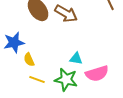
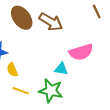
pink semicircle: (97, 74) -> (81, 52), moved

